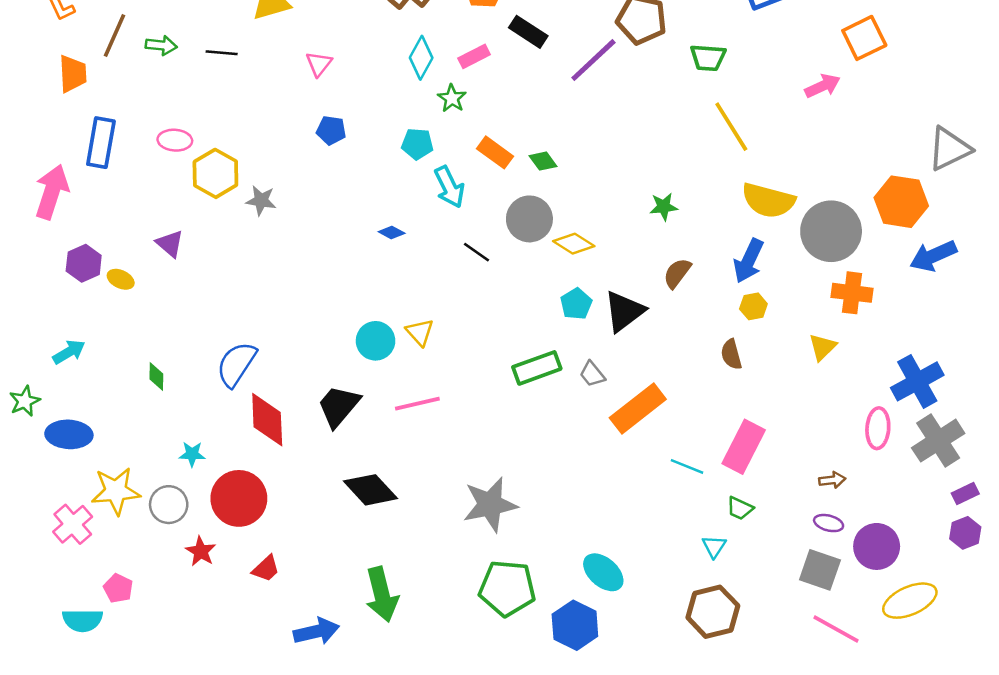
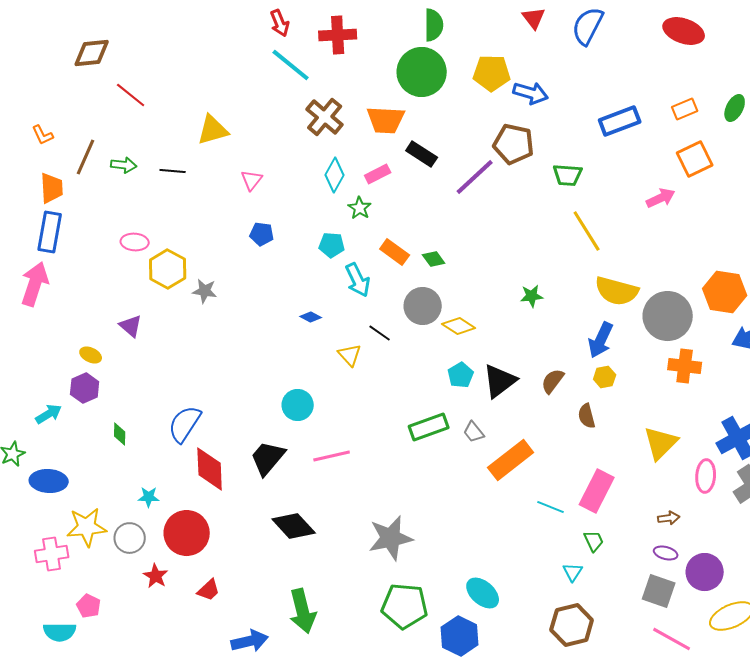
blue rectangle: (101, 143) -> (50, 232), moved
purple hexagon: (84, 263) -> (85, 388), moved
brown semicircle: (677, 273) -> (553, 381), moved
yellow triangle: (420, 332) -> (350, 355), moved
yellow triangle: (822, 347) -> (661, 443), moved, size x1.5
green trapezoid: (740, 508) -> (594, 541), turned -140
pink cross: (73, 524) -> (52, 554), turned 32

